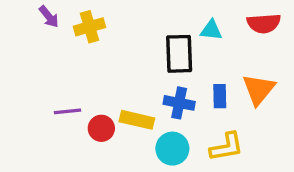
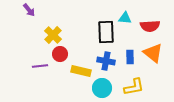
red semicircle: (264, 23) -> (150, 26), moved
yellow cross: (89, 27) -> (53, 35), moved, turned -30
orange triangle: (259, 89) -> (153, 53), turned -30
red circle: (101, 128) -> (60, 54), moved

